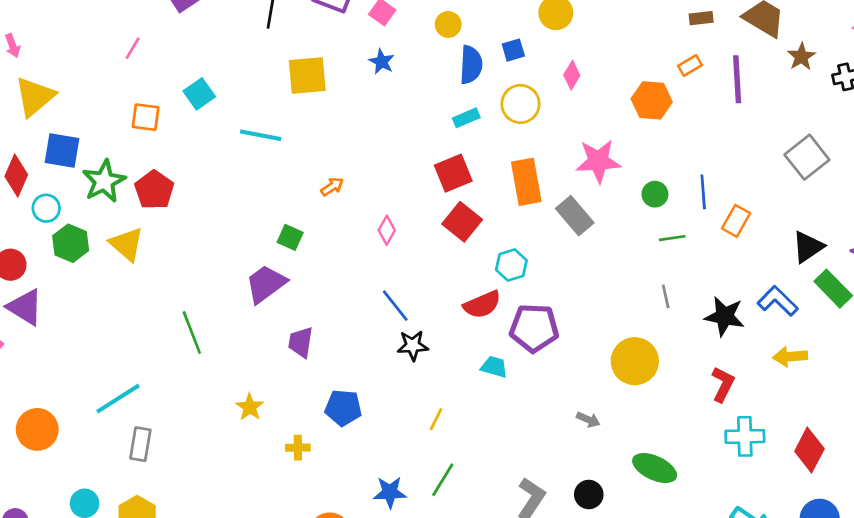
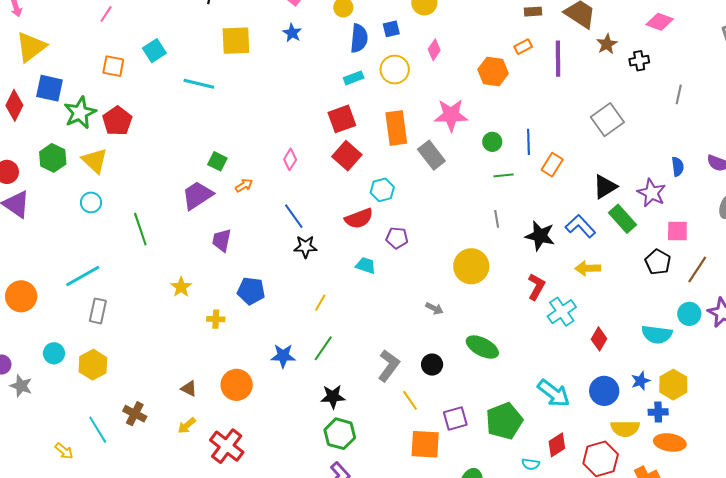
orange arrow: (332, 187) -> (244, 185), moved
cyan circle: (46, 208) -> (91, 202), moved
purple pentagon: (534, 328) -> (397, 238), size x0.6
cyan cross: (745, 436) -> (562, 312), moved, turned -36
red diamond: (809, 450) -> (599, 339), size x0.7

